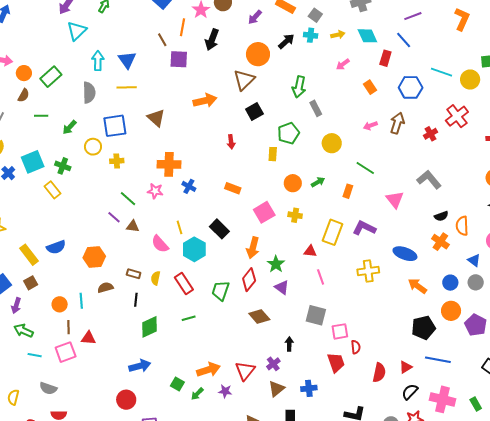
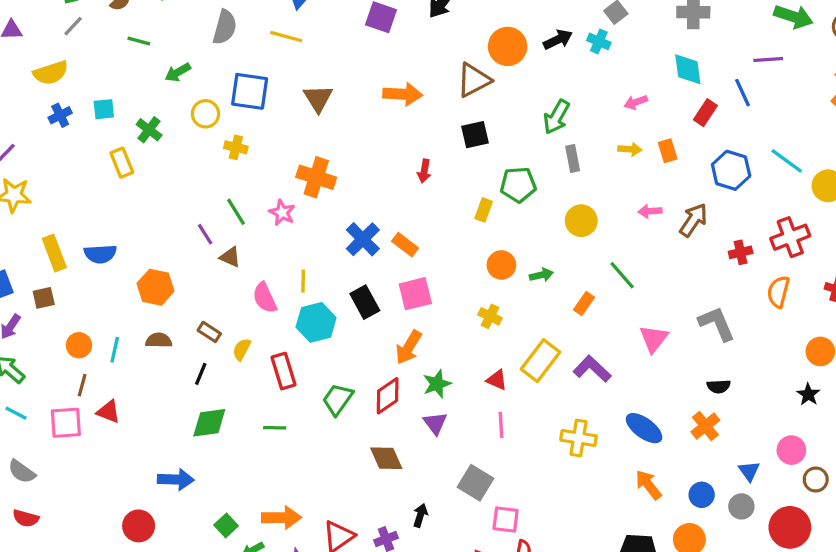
yellow arrow: (338, 35) -> (630, 149), moved
cyan square: (33, 162) -> (104, 109), size x0.6
blue cross: (189, 186) -> (363, 239), moved, size x1.5
pink square: (264, 212) -> (415, 294), moved
orange semicircle: (462, 226) -> (778, 292), moved

